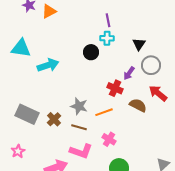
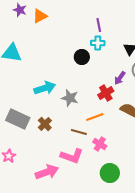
cyan arrow: (48, 65) -> (45, 88), moved
red cross: (115, 88) -> (106, 93), turned 35
gray star: (79, 106) -> (70, 98), moved
brown line: (79, 127) -> (79, 132), moved

